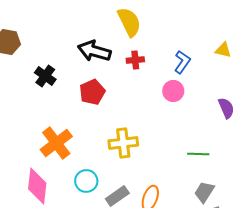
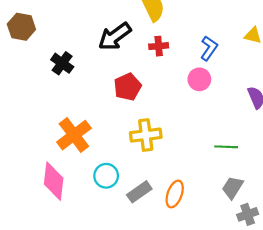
black arrow: (94, 51) -> (115, 36), turned -52
red pentagon: (92, 92) -> (128, 87), moved

